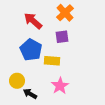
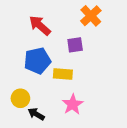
orange cross: (65, 13) -> (91, 16), moved
blue pentagon: (31, 50) -> (37, 61), turned 30

